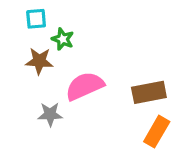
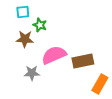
brown rectangle: (149, 92) -> (83, 61), moved

